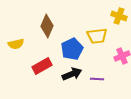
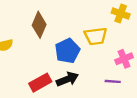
red rectangle: (42, 66) -> (40, 83), moved
purple line: (97, 79) -> (113, 81), moved

